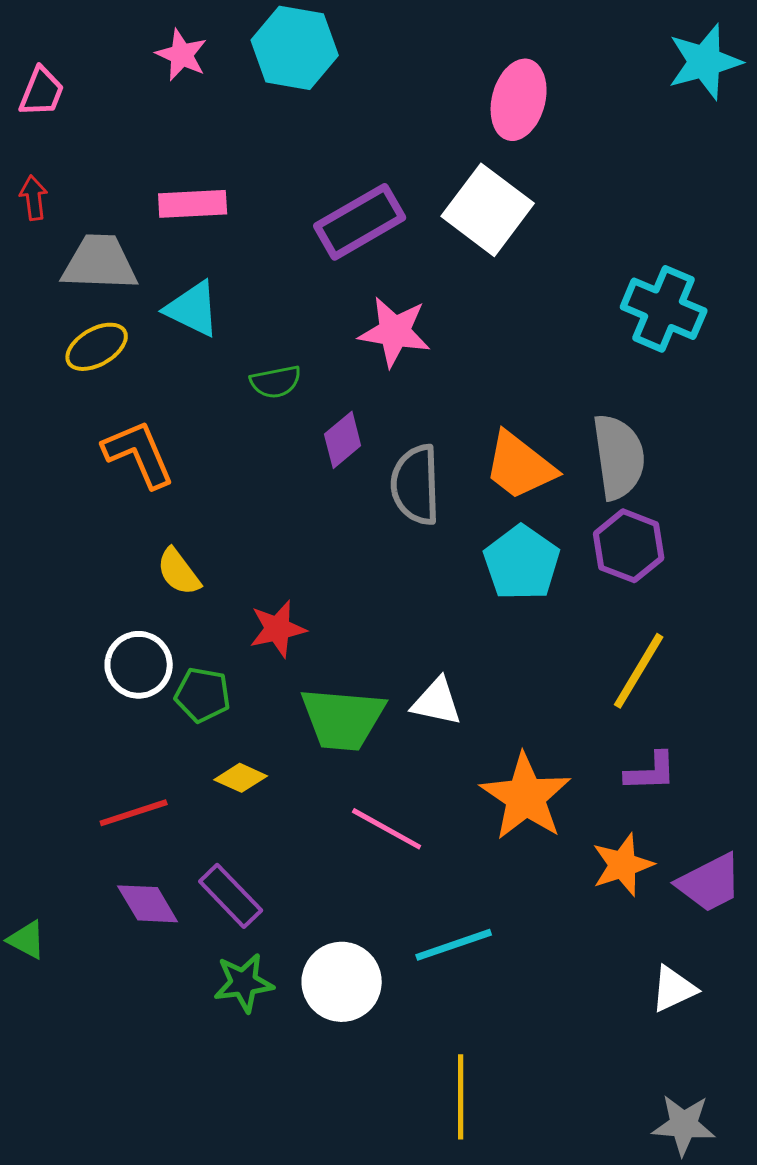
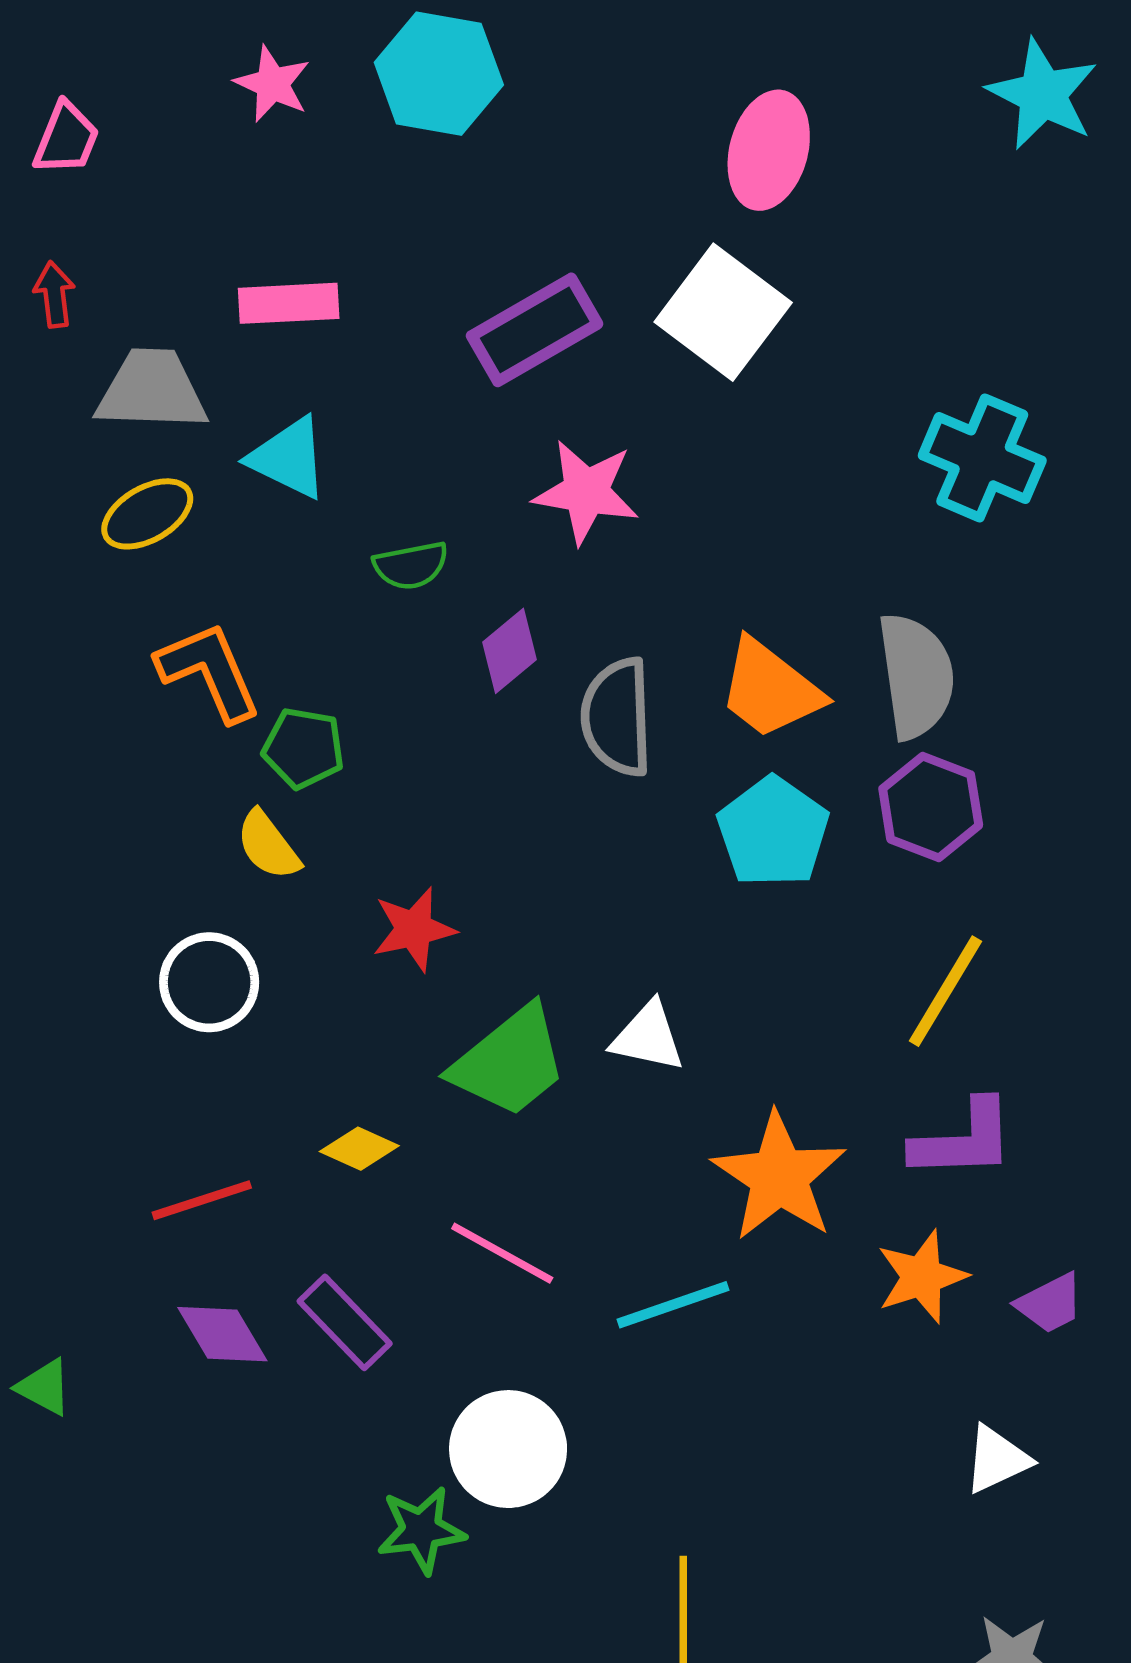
cyan star: (705, 62) -> (1043, 94), turned -30
green pentagon: (203, 695) -> (303, 748), moved
green trapezoid: (343, 719) -> (510, 1062), turned -44
purple L-shape: (651, 772) -> (963, 1140), size x1.4
pink line: (387, 829) -> (502, 1253), moved
purple trapezoid: (710, 883) -> (1050, 1303), size x0.7
cyan line: (454, 945) -> (673, 1305), moved
green star: (244, 983) -> (421, 1530), moved

